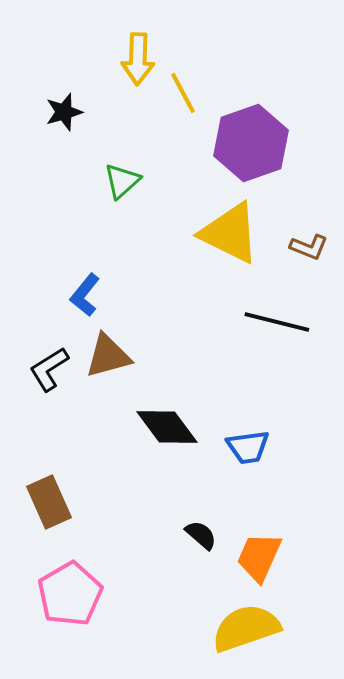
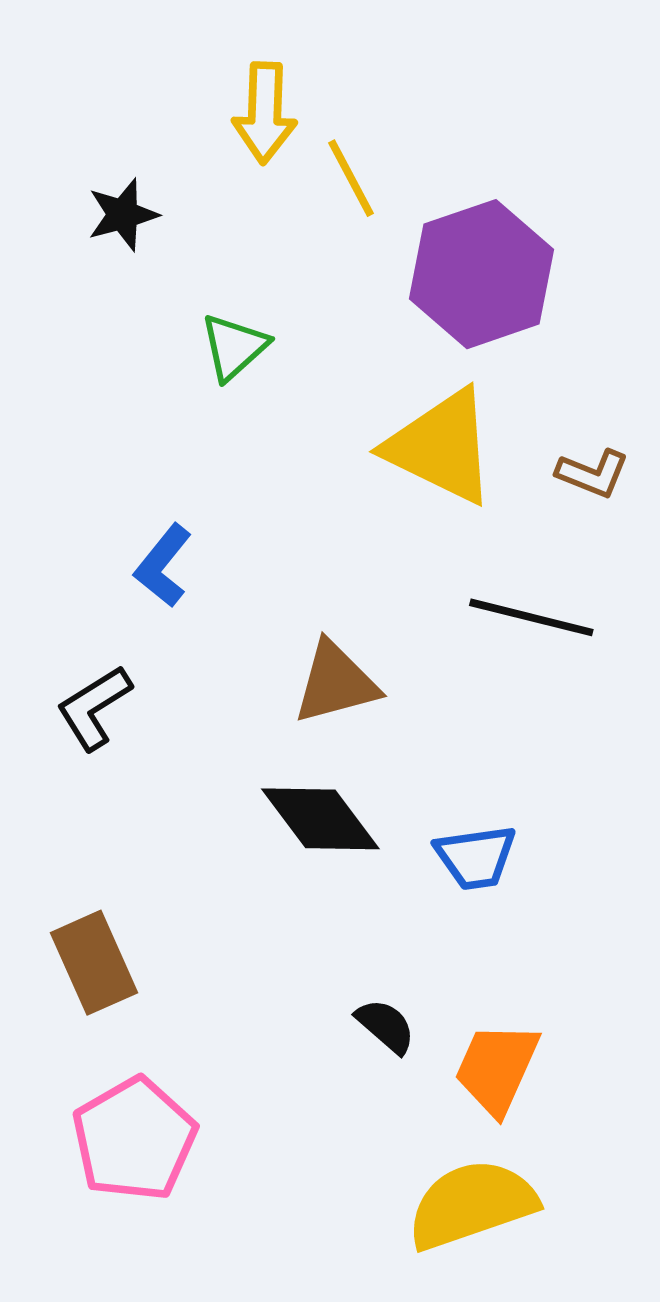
brown triangle: (108, 356) -> (336, 683), moved

